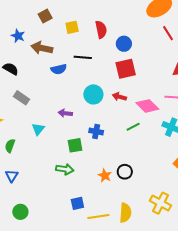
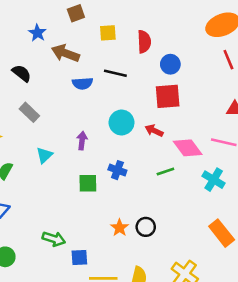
purple arrow: (65, 113) -> (82, 141), turned 80
green arrow: (65, 169) -> (54, 239), moved

